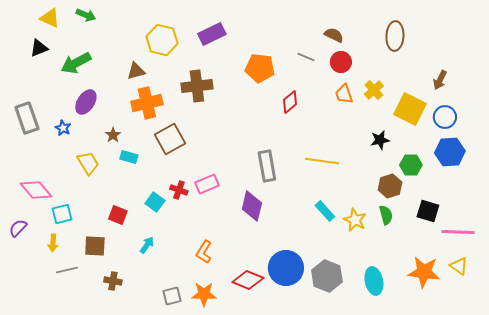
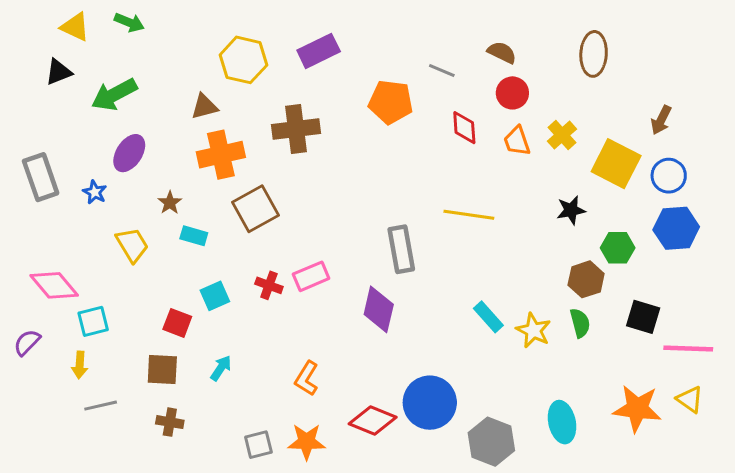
gray line: (306, 57) -> (442, 70), moved
red diamond: (290, 102) -> (464, 128), moved, turned -55
yellow line: (322, 161) -> (469, 215), moved
cyan square: (155, 202) -> (215, 296), moved, turned 30
brown square: (95, 246) -> (162, 369), moved
gray hexagon: (327, 276) -> (491, 442), moved

